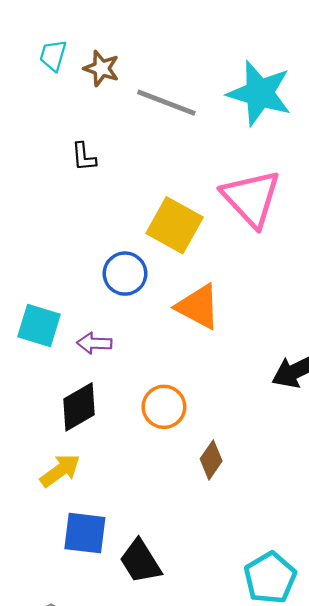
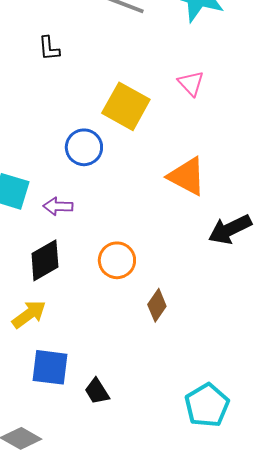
pink triangle: (251, 198) -> (191, 83), size x0.5
orange triangle: (198, 307) -> (187, 176), moved
black trapezoid: (140, 561) -> (97, 391), size x0.7

